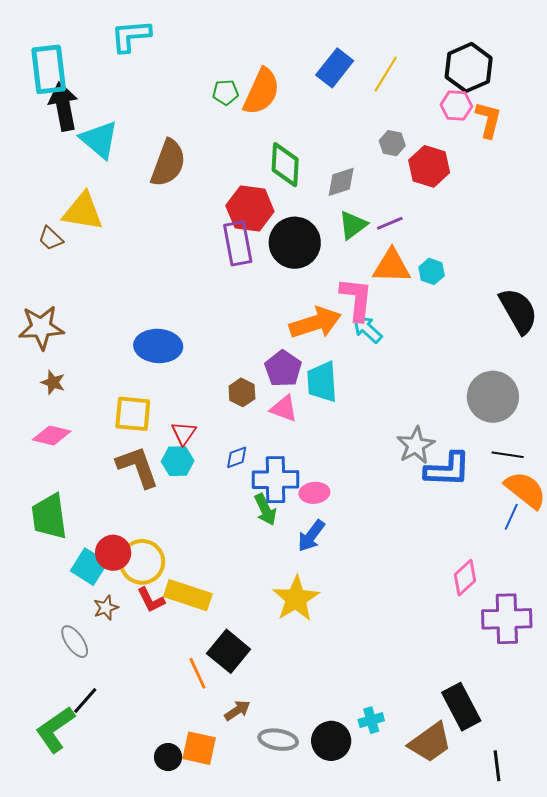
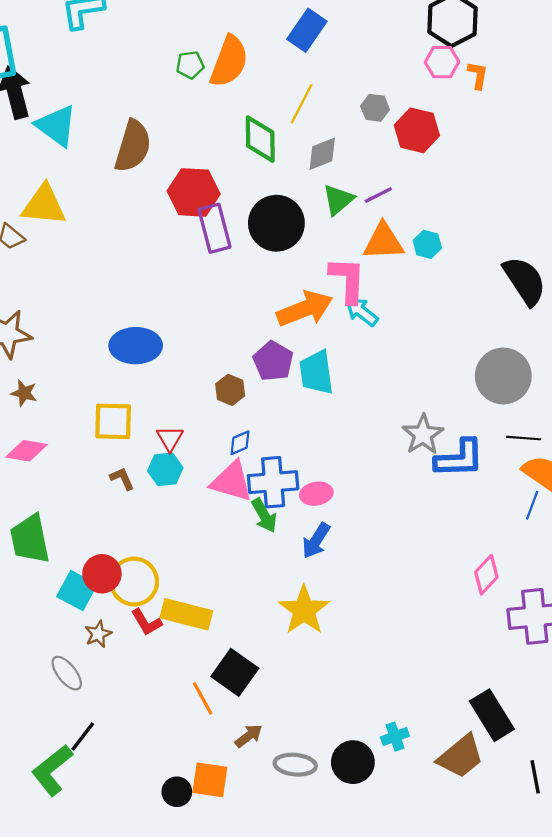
yellow line: (386, 74) -> (302, 104), moved
orange L-shape: (488, 120) -> (478, 75), size x0.7
red hexagon: (250, 208) -> (194, 192), moved
pink triangle: (284, 409) -> (232, 482), moved, size x1.4
blue diamond: (237, 457) -> (240, 443), moved
brown L-shape: (138, 467) -> (122, 479), size x0.5

